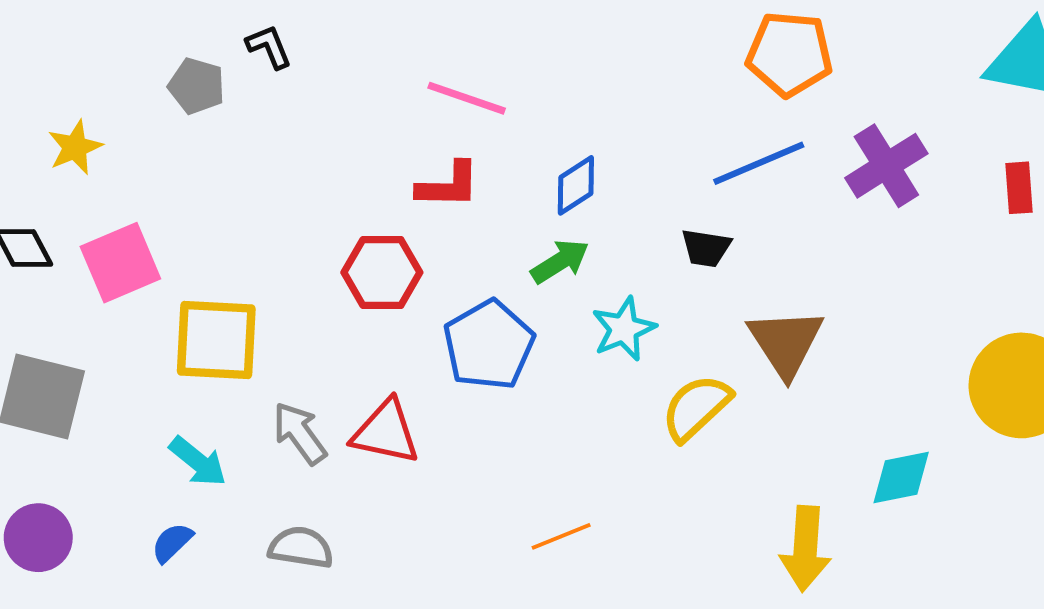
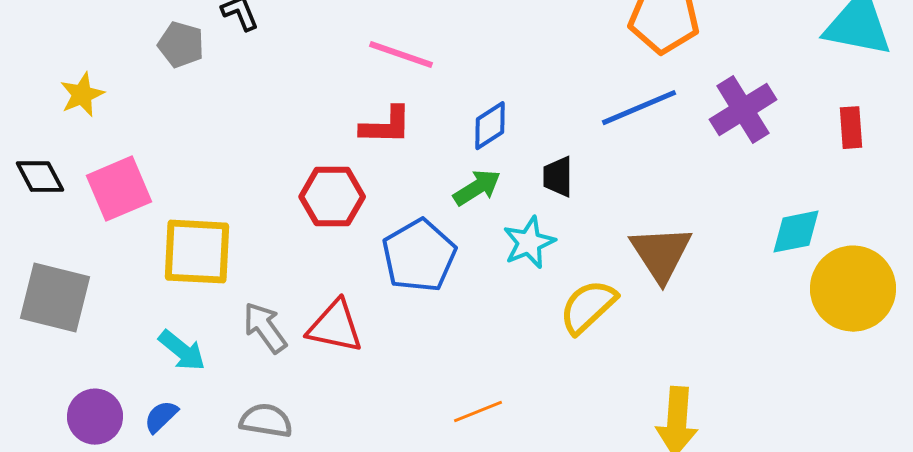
black trapezoid: (706, 248) -> (558, 177), moved, turned 81
cyan diamond: (901, 477) -> (796, 232), moved
purple circle: (38, 538) -> (95, 417), moved

